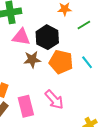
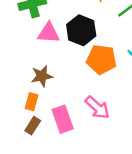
brown star: (32, 60) -> (42, 76), moved

